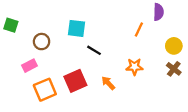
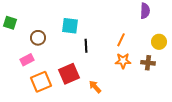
orange line: (139, 30) -> (121, 40), moved
black line: (94, 50) -> (86, 46), turned 56
brown cross: (174, 69) -> (148, 63), moved, turned -32
orange arrow: (108, 83) -> (95, 87), moved

